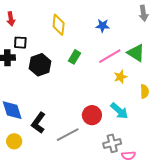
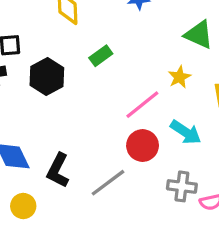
pink line: (110, 56) -> (142, 105), moved
green rectangle: (75, 57) -> (101, 56), turned 32
gray cross: (112, 143) -> (182, 186), turned 30

